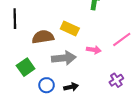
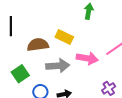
pink arrow: (94, 50) -> (87, 58), size x1.5

